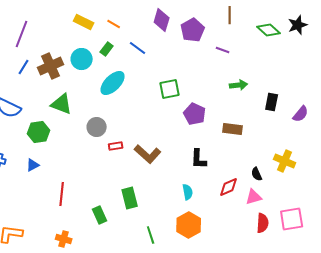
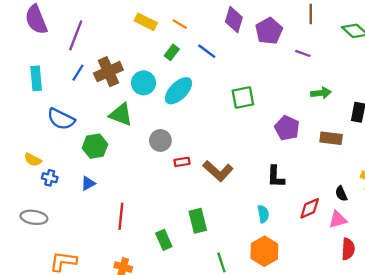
cyan circle: (82, 59) -> (143, 83), moved
purple pentagon: (195, 114) -> (287, 128), moved
brown rectangle: (233, 129) -> (331, 138), moved

